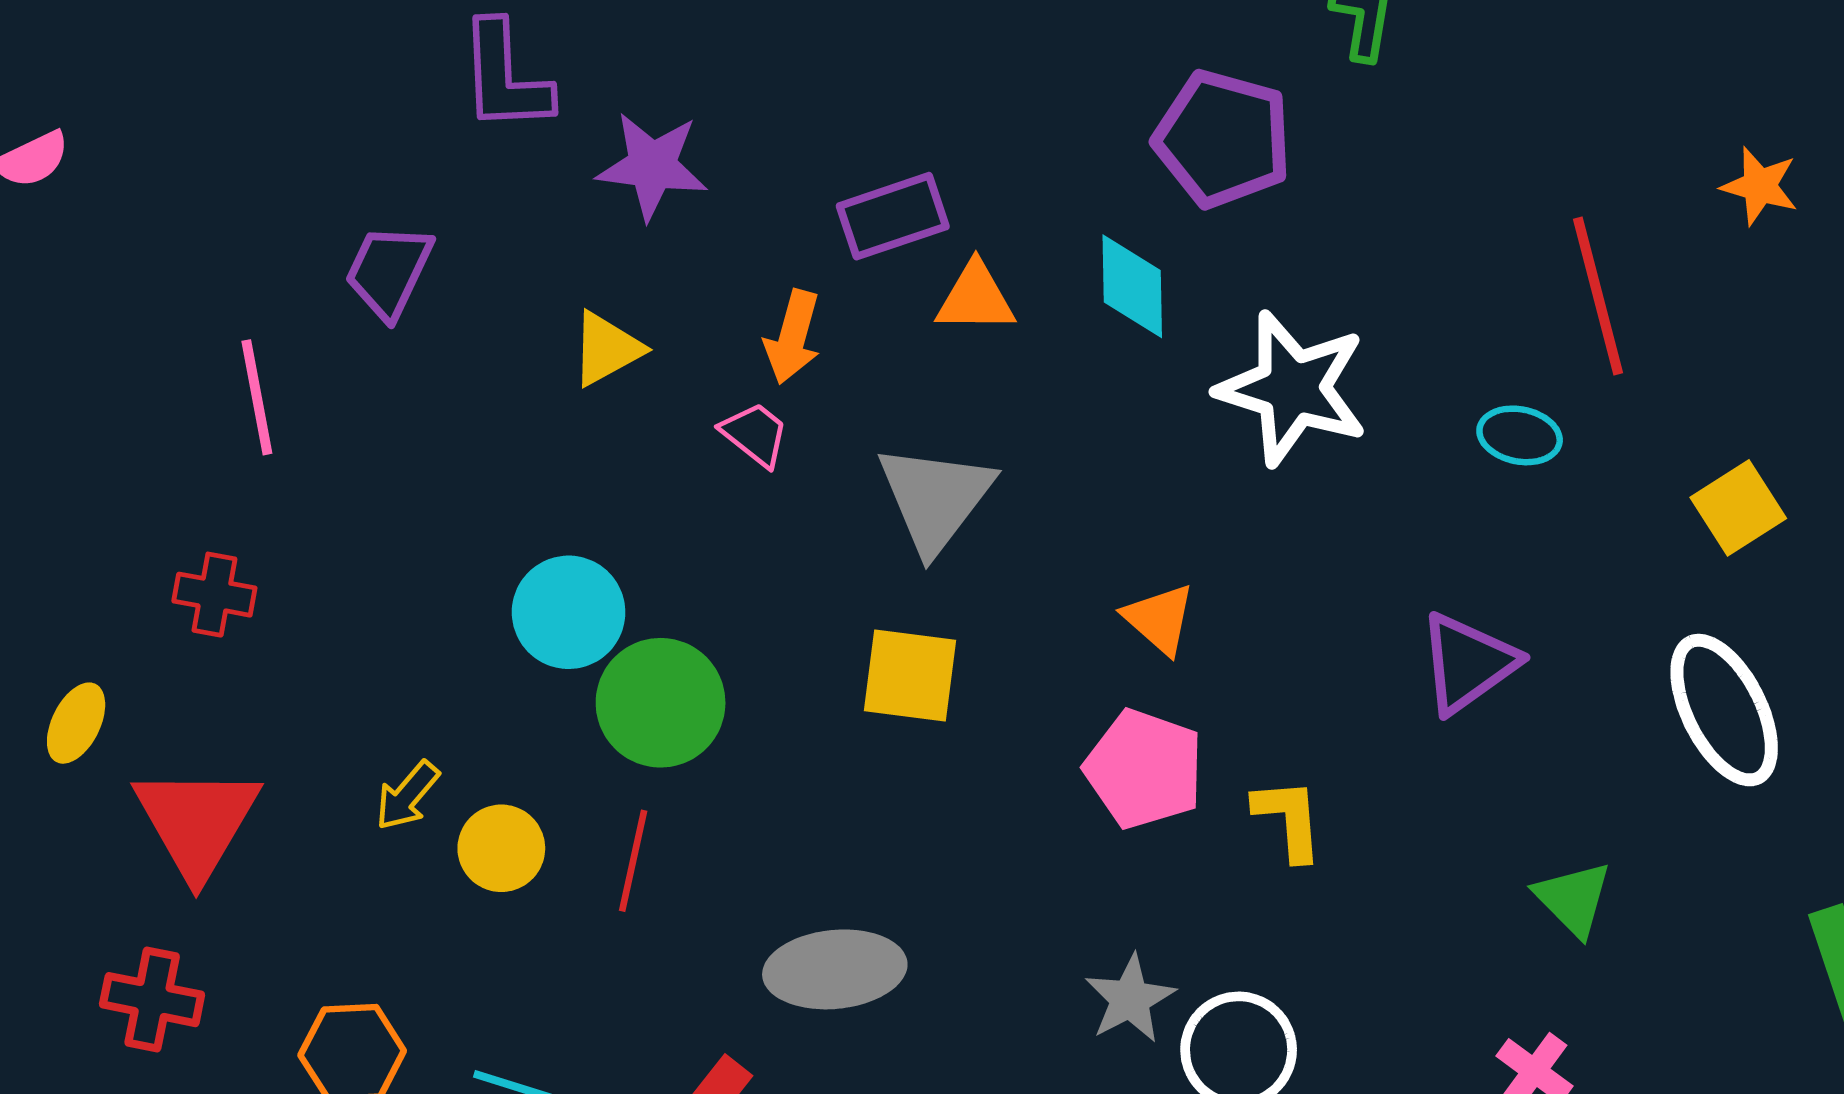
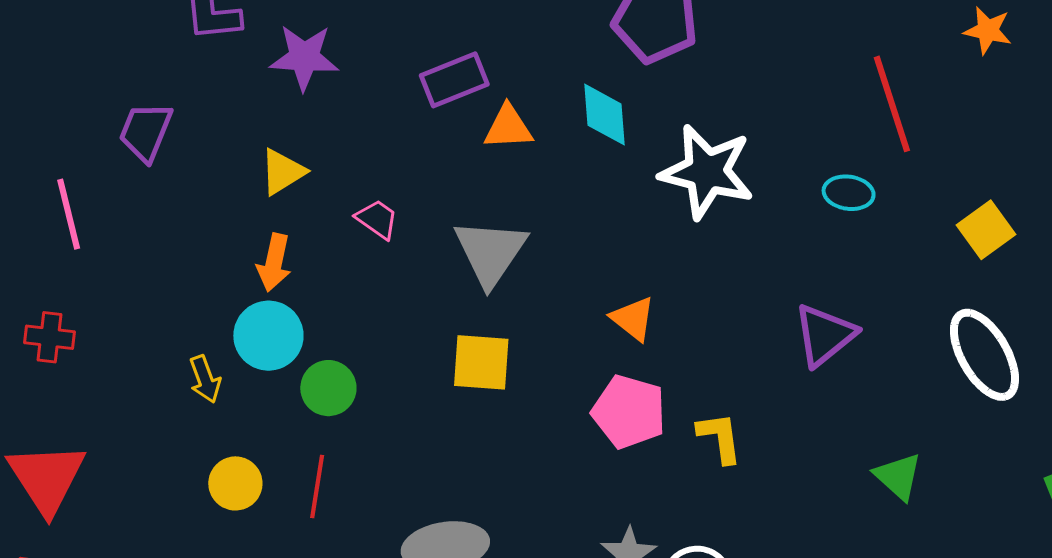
orange arrow: (793, 337) -> (274, 263), moved
green circle: (661, 703) -> (328, 388), size x0.7
yellow arrow: (407, 796) -> (205, 379), moved, turned -57

